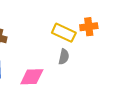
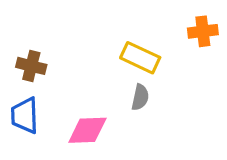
orange cross: (89, 27) -> (203, 31), moved

